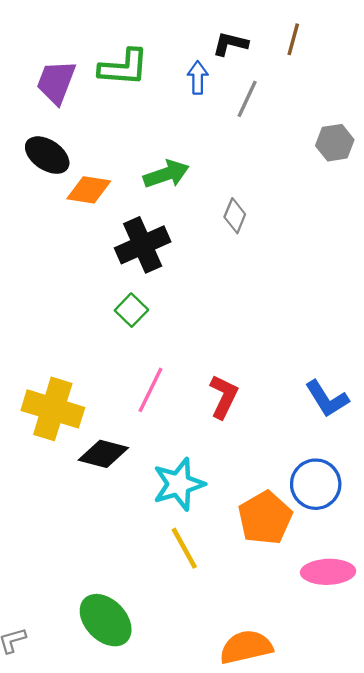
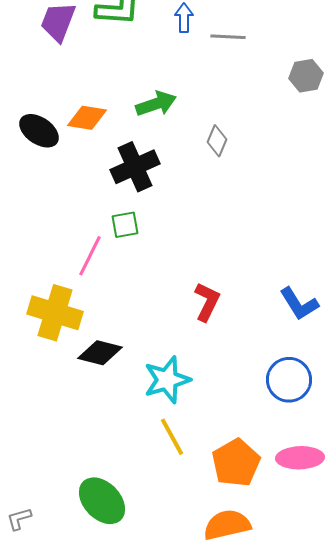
gray line: (247, 99) -> (228, 37), turned 68
black ellipse: (47, 155) -> (39, 131), moved
green square: (131, 310) -> (125, 225), turned 36
pink line: (151, 390) -> (90, 256), moved
orange pentagon: (265, 518) -> (236, 463), moved

